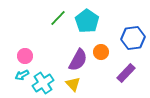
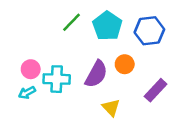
blue hexagon: (133, 38) -> (149, 31), moved
cyan cross: (43, 83) -> (57, 79), moved, turned 35
yellow triangle: (73, 84) -> (111, 108), moved

